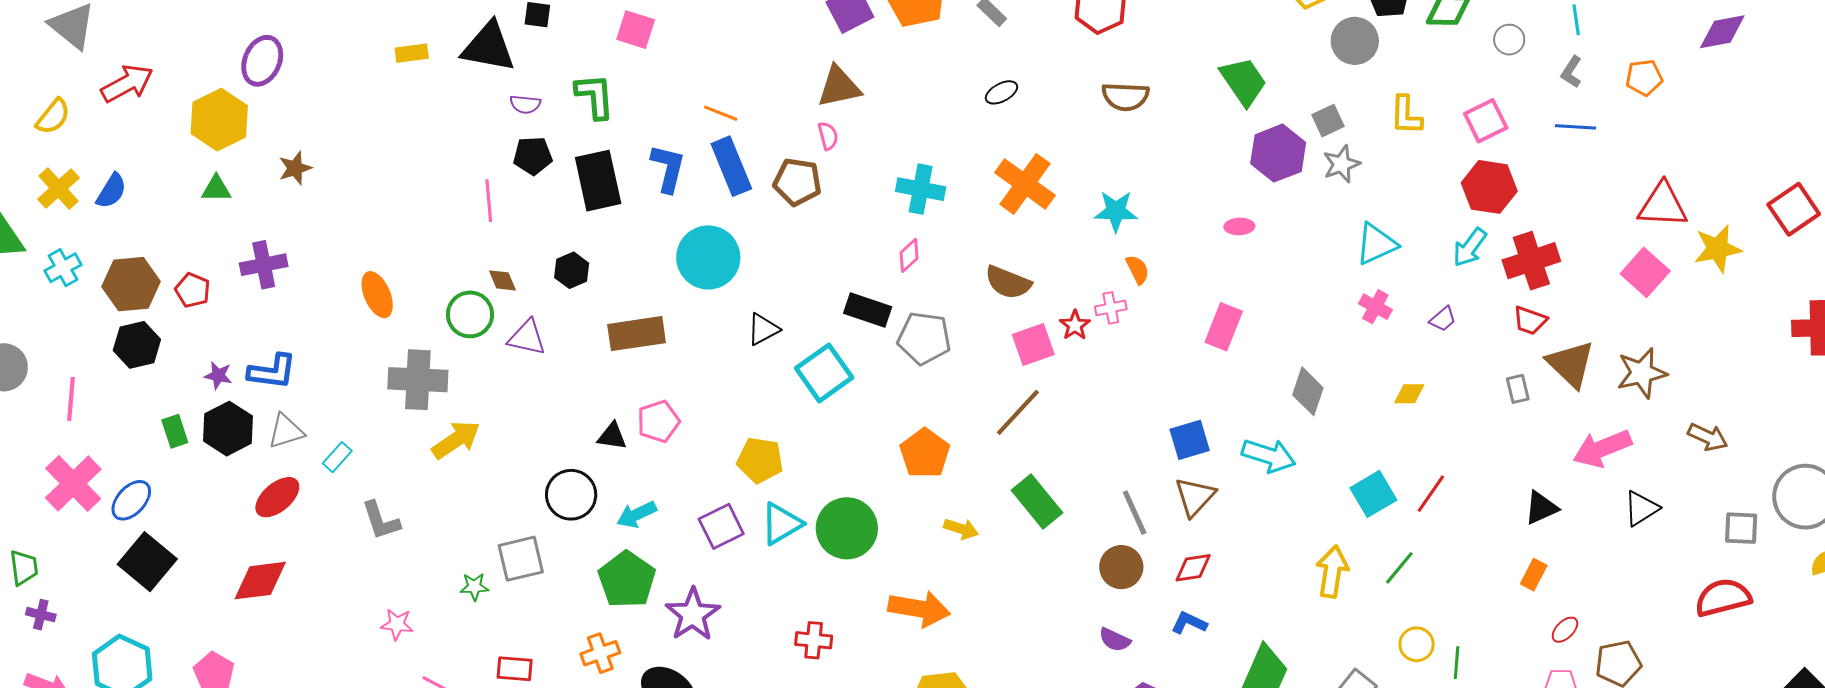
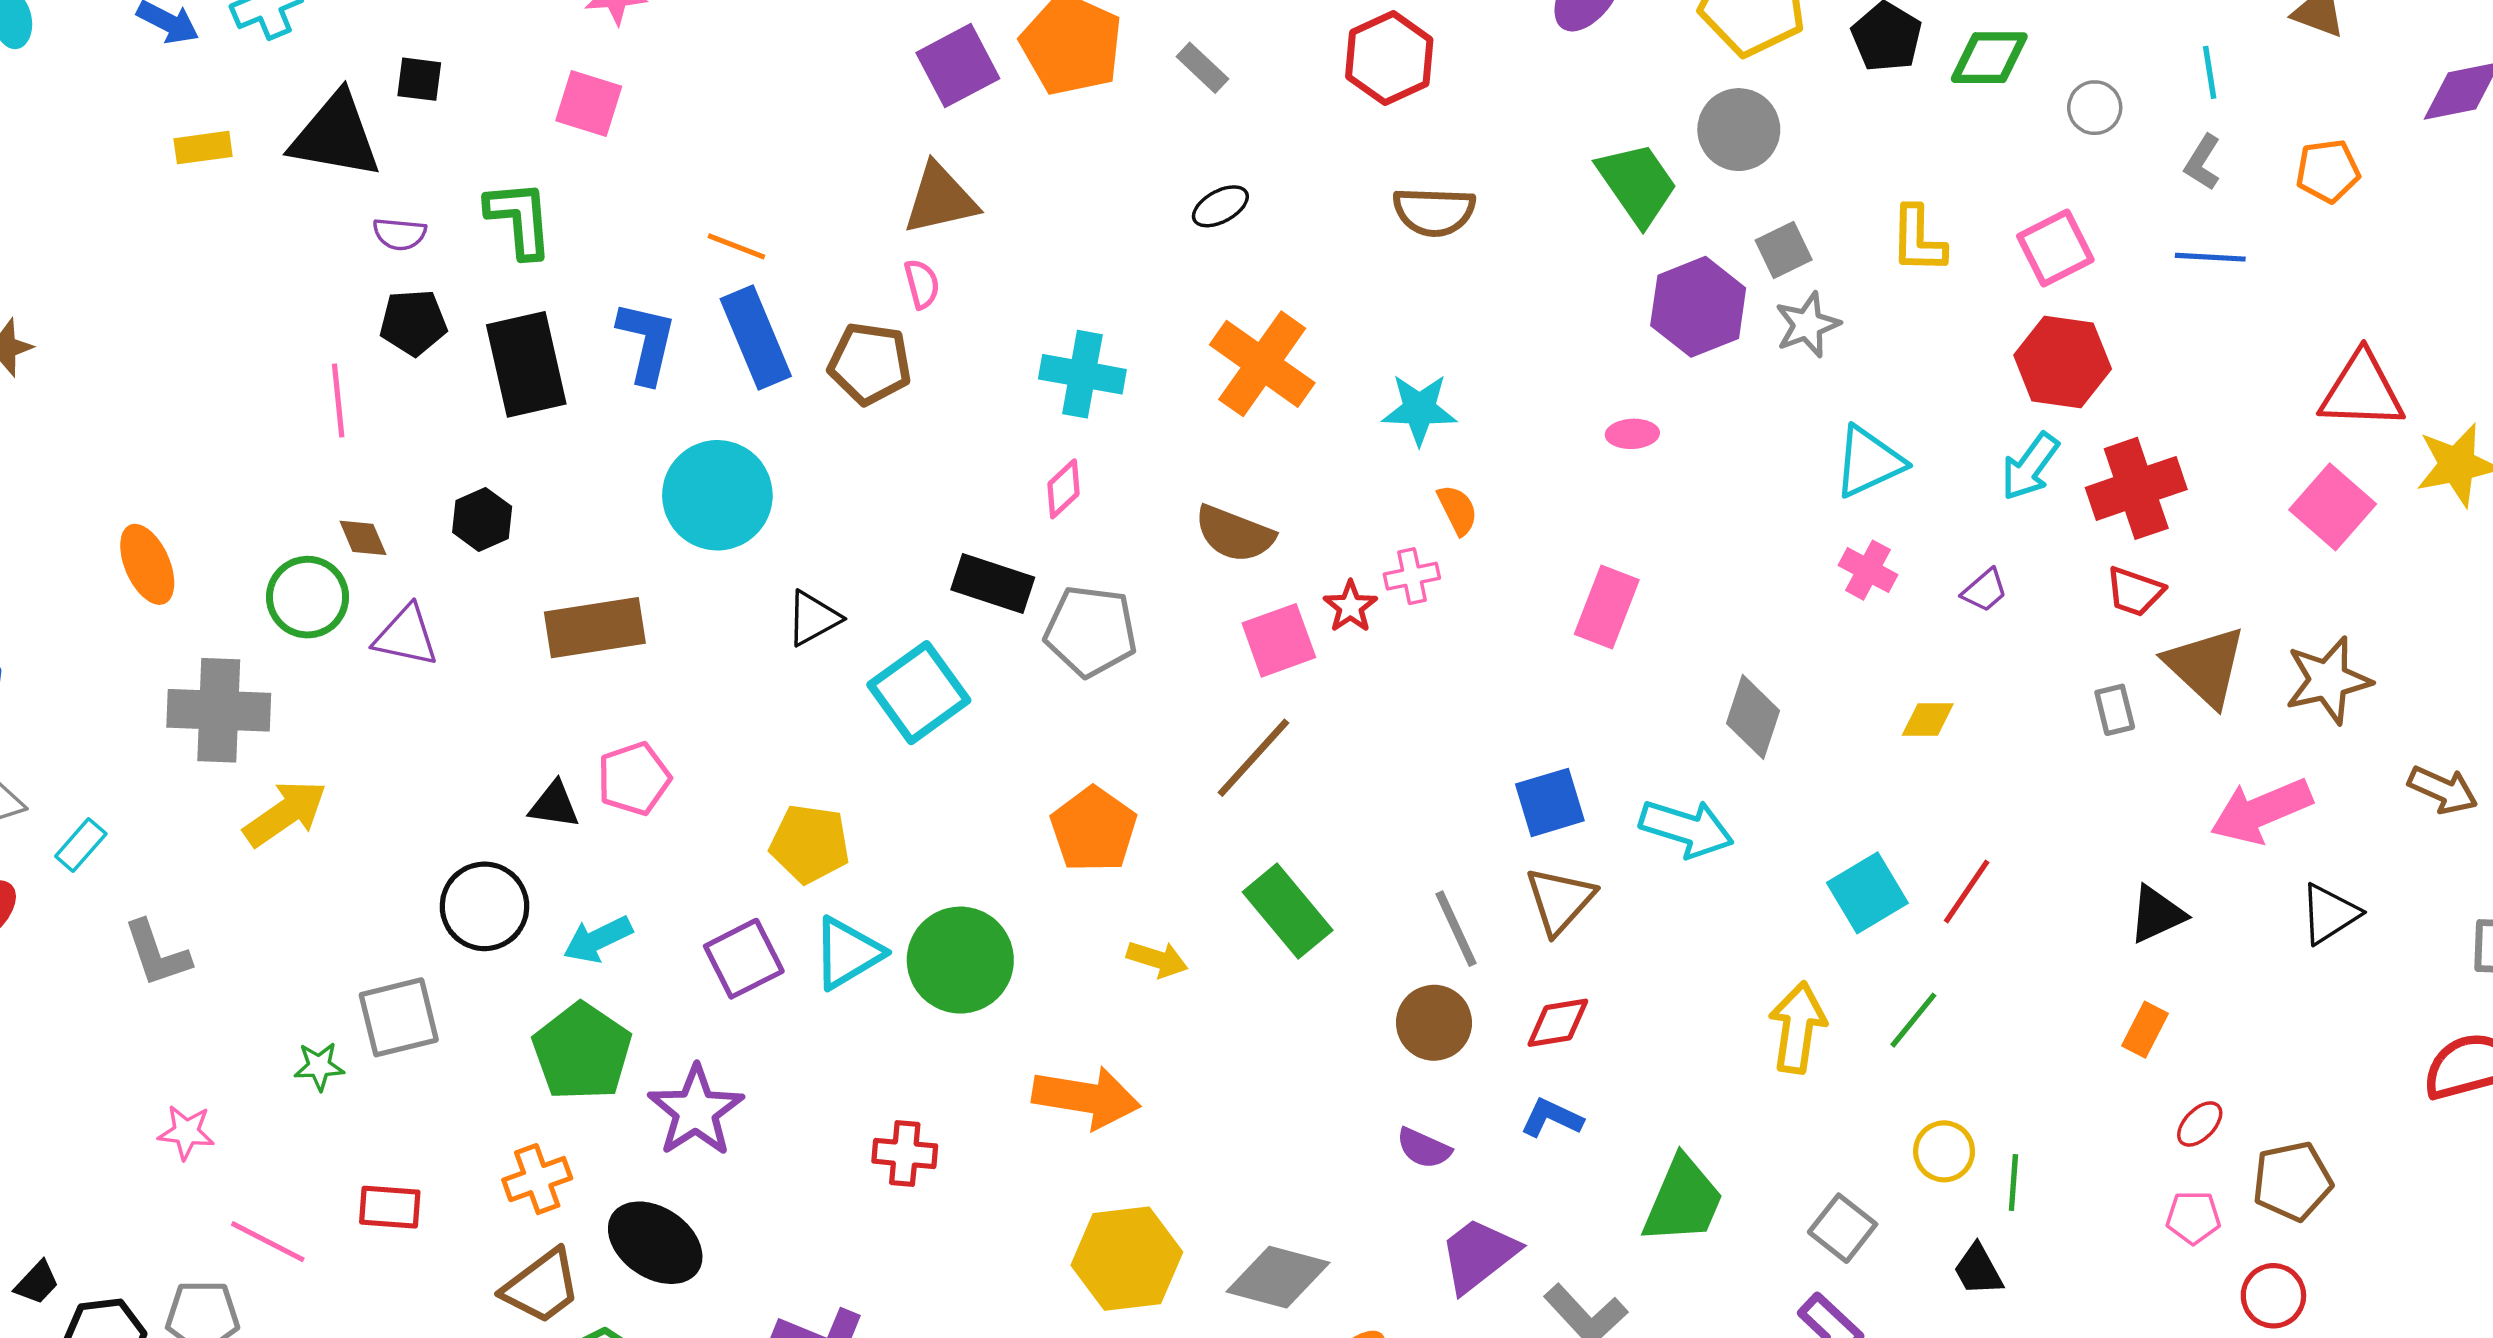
gray circle: (1355, 41) -> (1739, 130), moved

